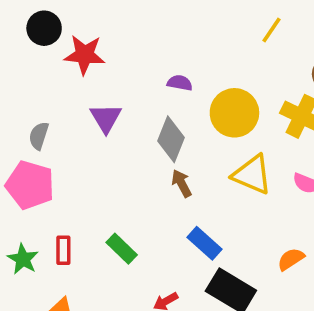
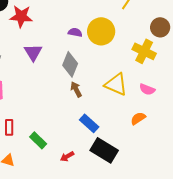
yellow circle: (234, 113) -> (101, 31), moved
green rectangle: (122, 249) -> (38, 140), moved
orange semicircle: (291, 259) -> (138, 118), moved

